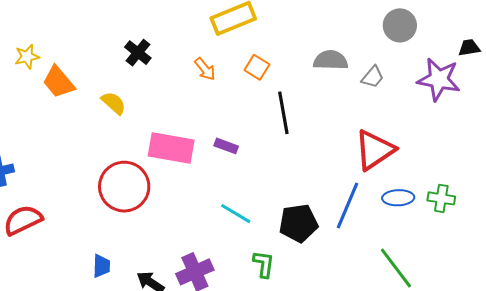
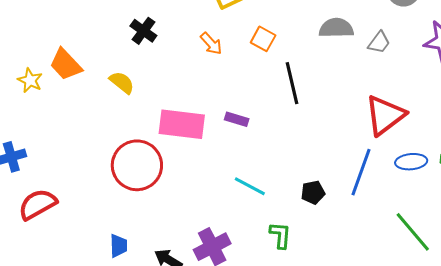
yellow star: (27, 57) -> (30, 80), moved, turned -30
black pentagon: (298, 223) -> (313, 192), size x0.6

